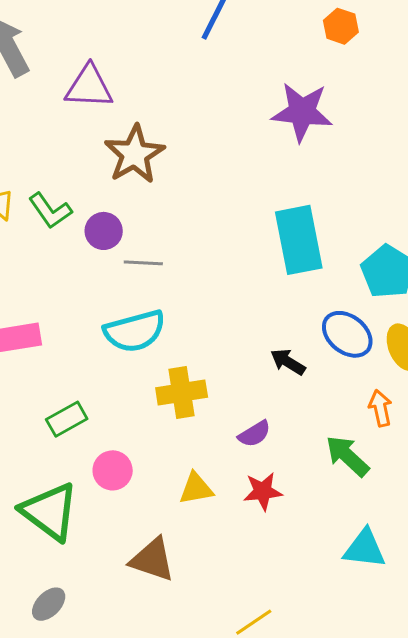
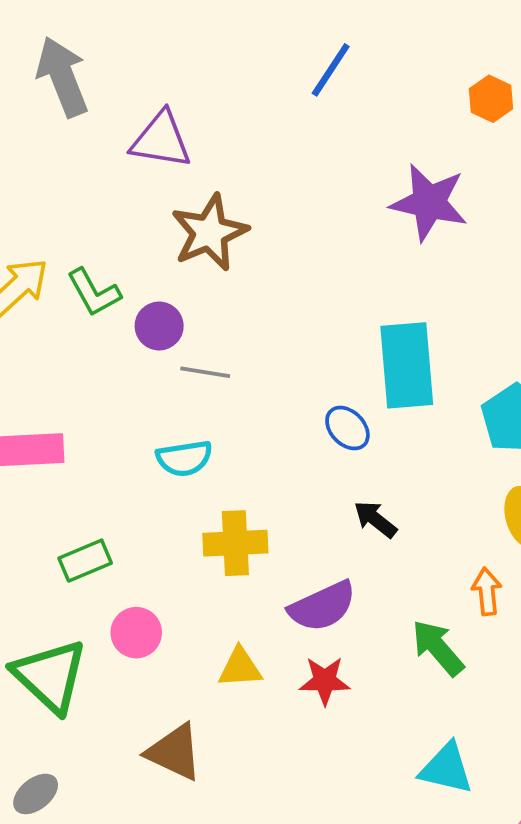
cyan semicircle: (135, 331) -> (184, 458), size x0.7
blue ellipse: (347, 334) -> (347, 428), moved, size x0.7
purple semicircle: (254, 434) -> (322, 606), size x1.6

